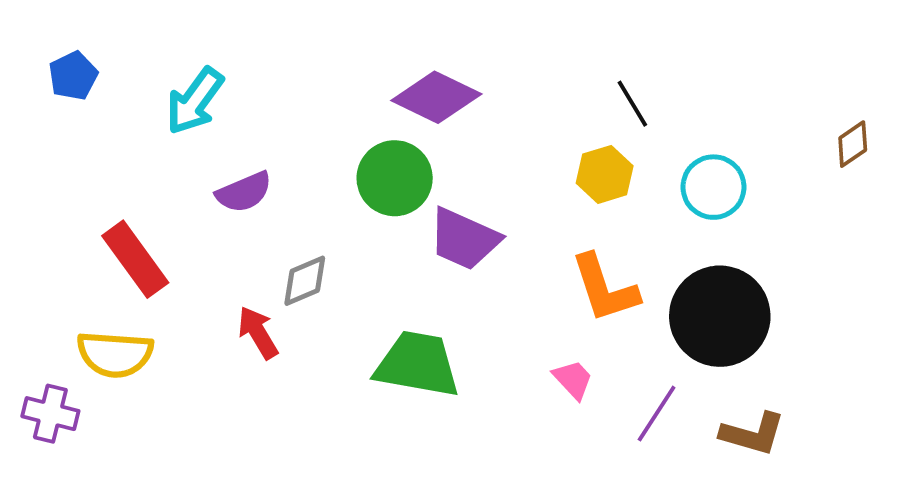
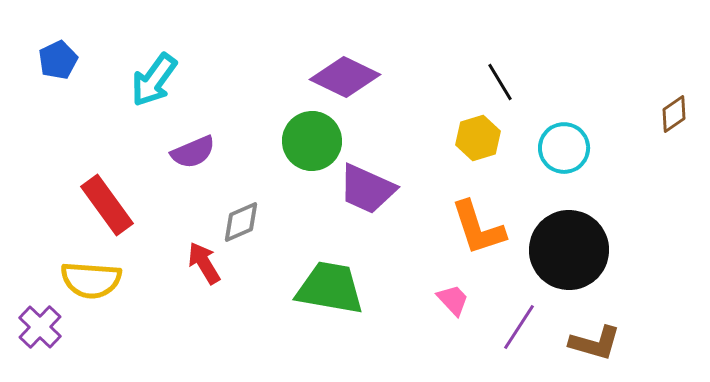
purple cross: (50, 414) -> (40, 327), turned 30

